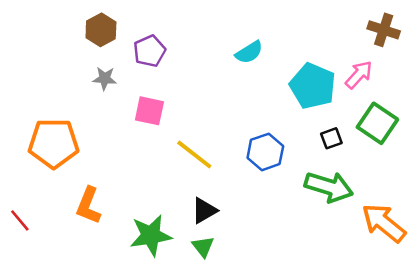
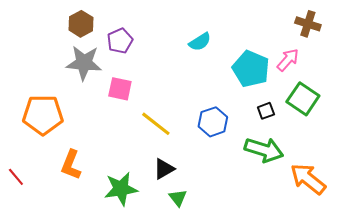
gray star: (105, 78) -> (84, 63), size x1.8
green triangle: (203, 247) -> (178, 198), moved

